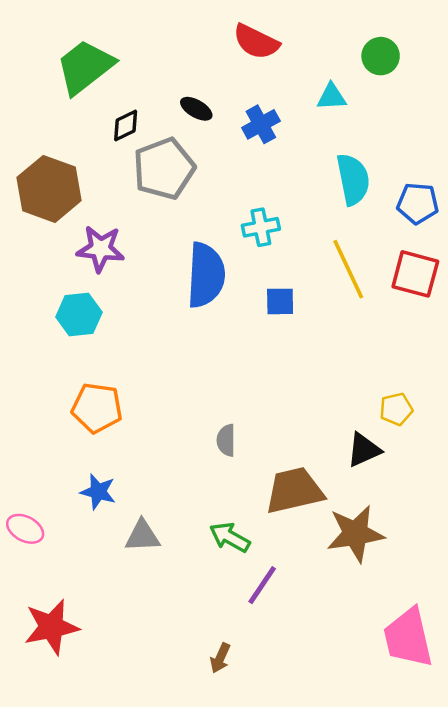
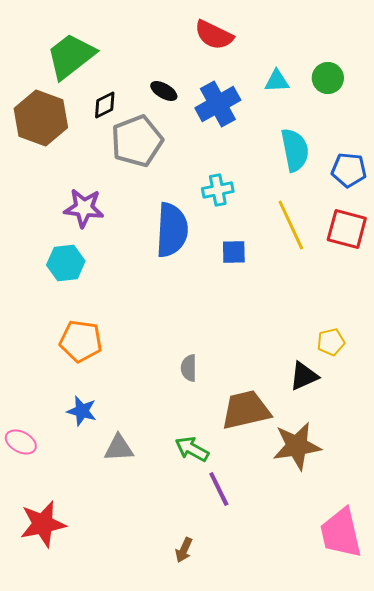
green circle: (381, 56) -> (328, 78), moved
blue cross: (261, 124) -> (218, 104), size x1.4
brown hexagon: (49, 189) -> (41, 118), moved
purple line: (262, 585) -> (219, 489), turned -60

